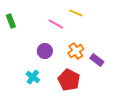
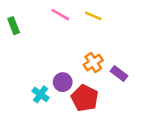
pink line: (56, 24) -> (60, 15), moved
purple circle: (45, 51) -> (63, 82), moved

